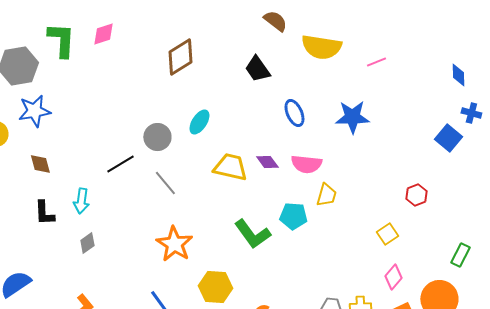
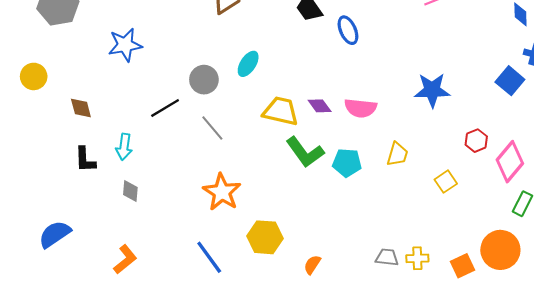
blue star: (34, 111) -> (125, 45), moved
blue ellipse: (294, 113) -> (348, 30), moved
blue star: (352, 117) -> (432, 90), moved
yellow trapezoid: (326, 195) -> (397, 154), moved
green L-shape: (252, 234) -> (305, 152), moved
gray diamond: (87, 243) -> (130, 191), turned -50
pink diamond: (393, 277) -> (510, 162), moved, size x1.5

